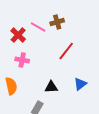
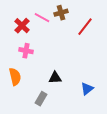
red line: (66, 51) -> (85, 27), moved
blue triangle: (80, 84) -> (87, 89), moved

